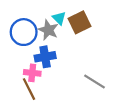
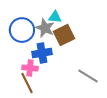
cyan triangle: (59, 18) -> (55, 17), turned -40
brown square: (79, 22) -> (64, 35), moved

